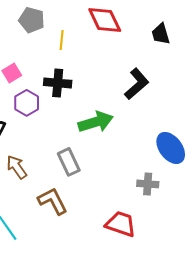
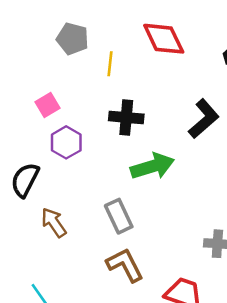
black cross: (58, 83) -> (126, 117), moved
brown L-shape: (53, 201) -> (125, 265), moved

